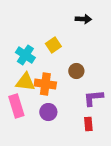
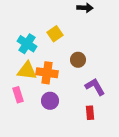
purple L-shape: (93, 98) -> (95, 87), turned 65
pink rectangle: (16, 106) -> (18, 95), size x0.7

